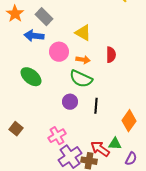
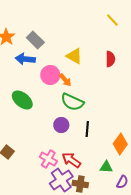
red semicircle: (111, 55) -> (110, 59), moved
orange arrow: (83, 60) -> (65, 80), moved, turned 40
pink cross: (57, 136) -> (48, 159), turned -30
red arrow: (100, 149) -> (71, 160), moved

